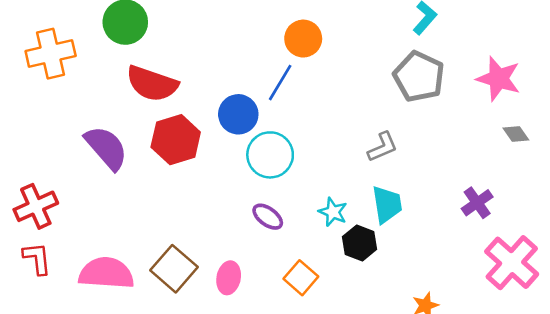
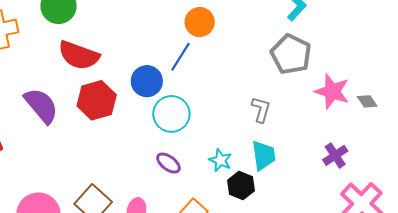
pink star: (498, 79) -> (332, 91), moved
gray L-shape: (383, 147) -> (261, 110), turned -52

